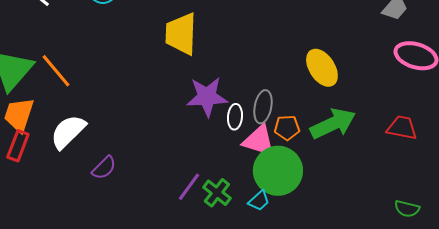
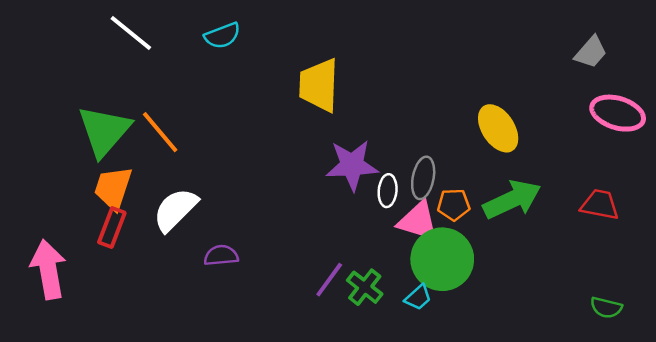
purple semicircle: (104, 168) -> (221, 255), turned -140

